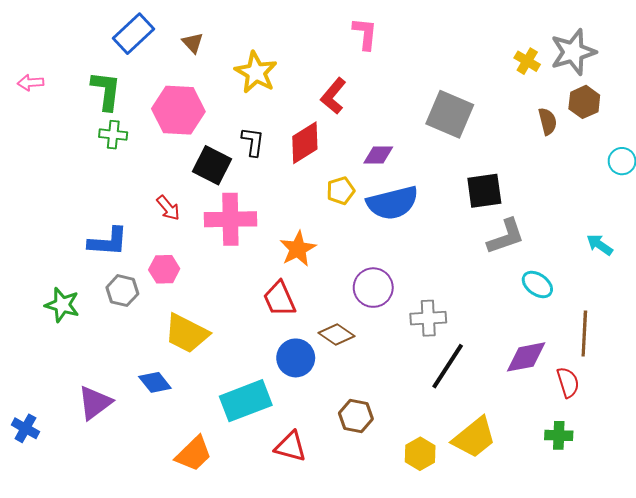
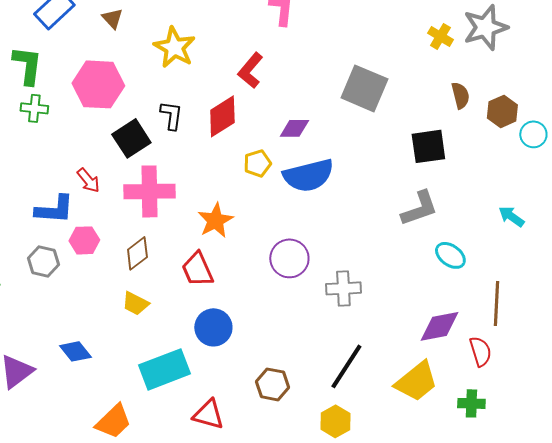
brown hexagon: (584, 102) -> (502, 111), moved
black square: (212, 165) -> (131, 138), turned 30
black square: (484, 191) -> (428, 146), moved
blue L-shape: (108, 242) -> (54, 209), moved
yellow trapezoid: (187, 333) -> (135, 303), moved, size x0.6
brown diamond: (336, 334) -> (137, 253), moved, turned -72
black line: (448, 366) -> (346, 366), moved
yellow trapezoid: (474, 437) -> (416, 381), moved

